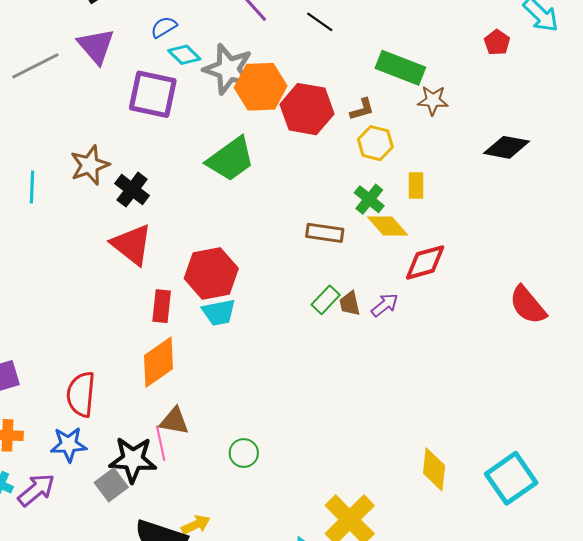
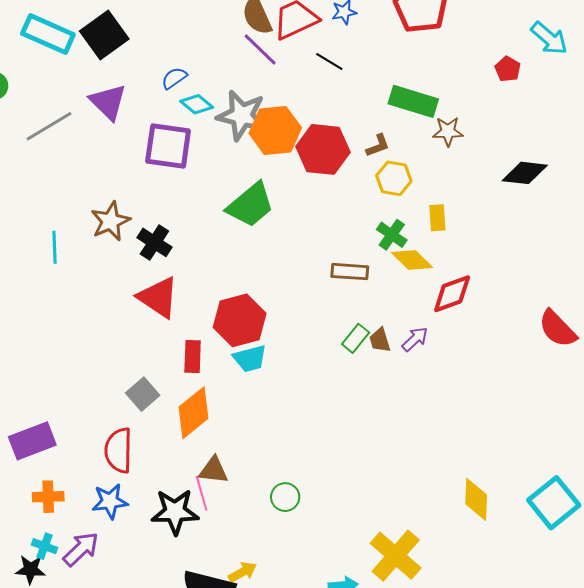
gray square: (111, 485) -> (143, 394), moved

